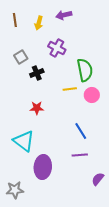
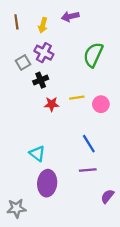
purple cross: (57, 48) -> (44, 53), moved
green semicircle: (85, 70) -> (93, 55), moved, turned -145
red star: (37, 108) -> (52, 104), moved
cyan triangle: (24, 141) -> (37, 154), moved, size x0.7

